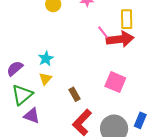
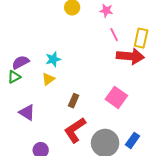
pink line: (103, 32) -> (114, 35), moved
brown rectangle: (74, 94) -> (74, 101), turned 40
green triangle: (22, 95) -> (14, 77), moved, size x0.6

